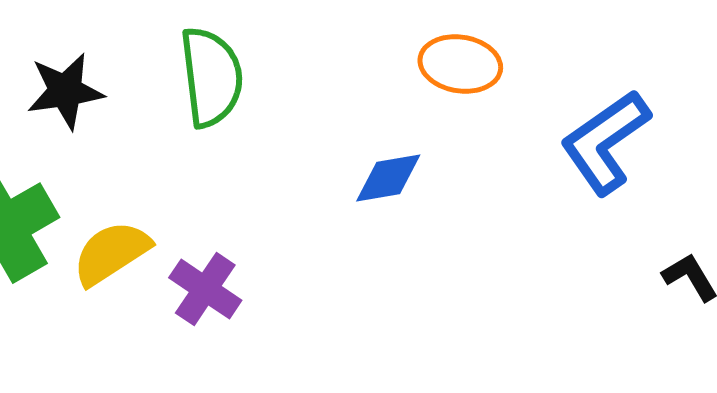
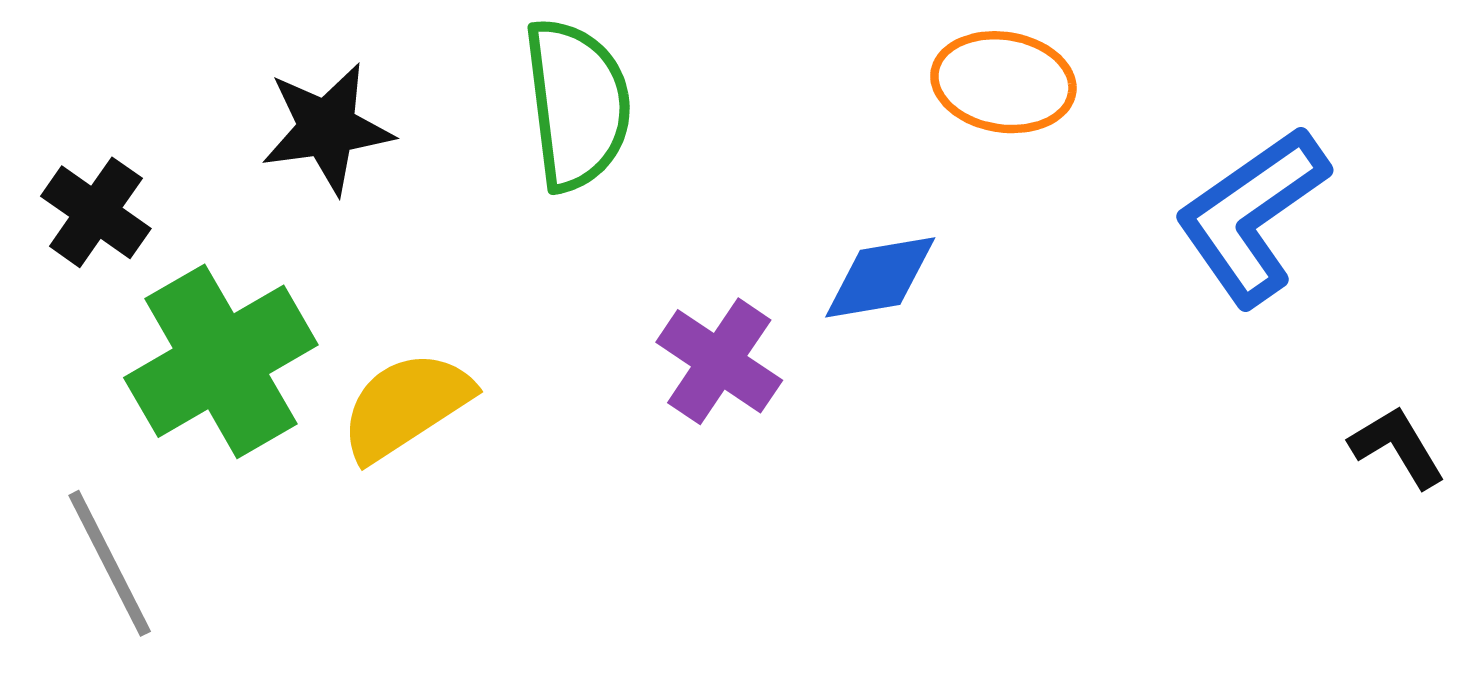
purple cross: (205, 289) -> (719, 361), moved

